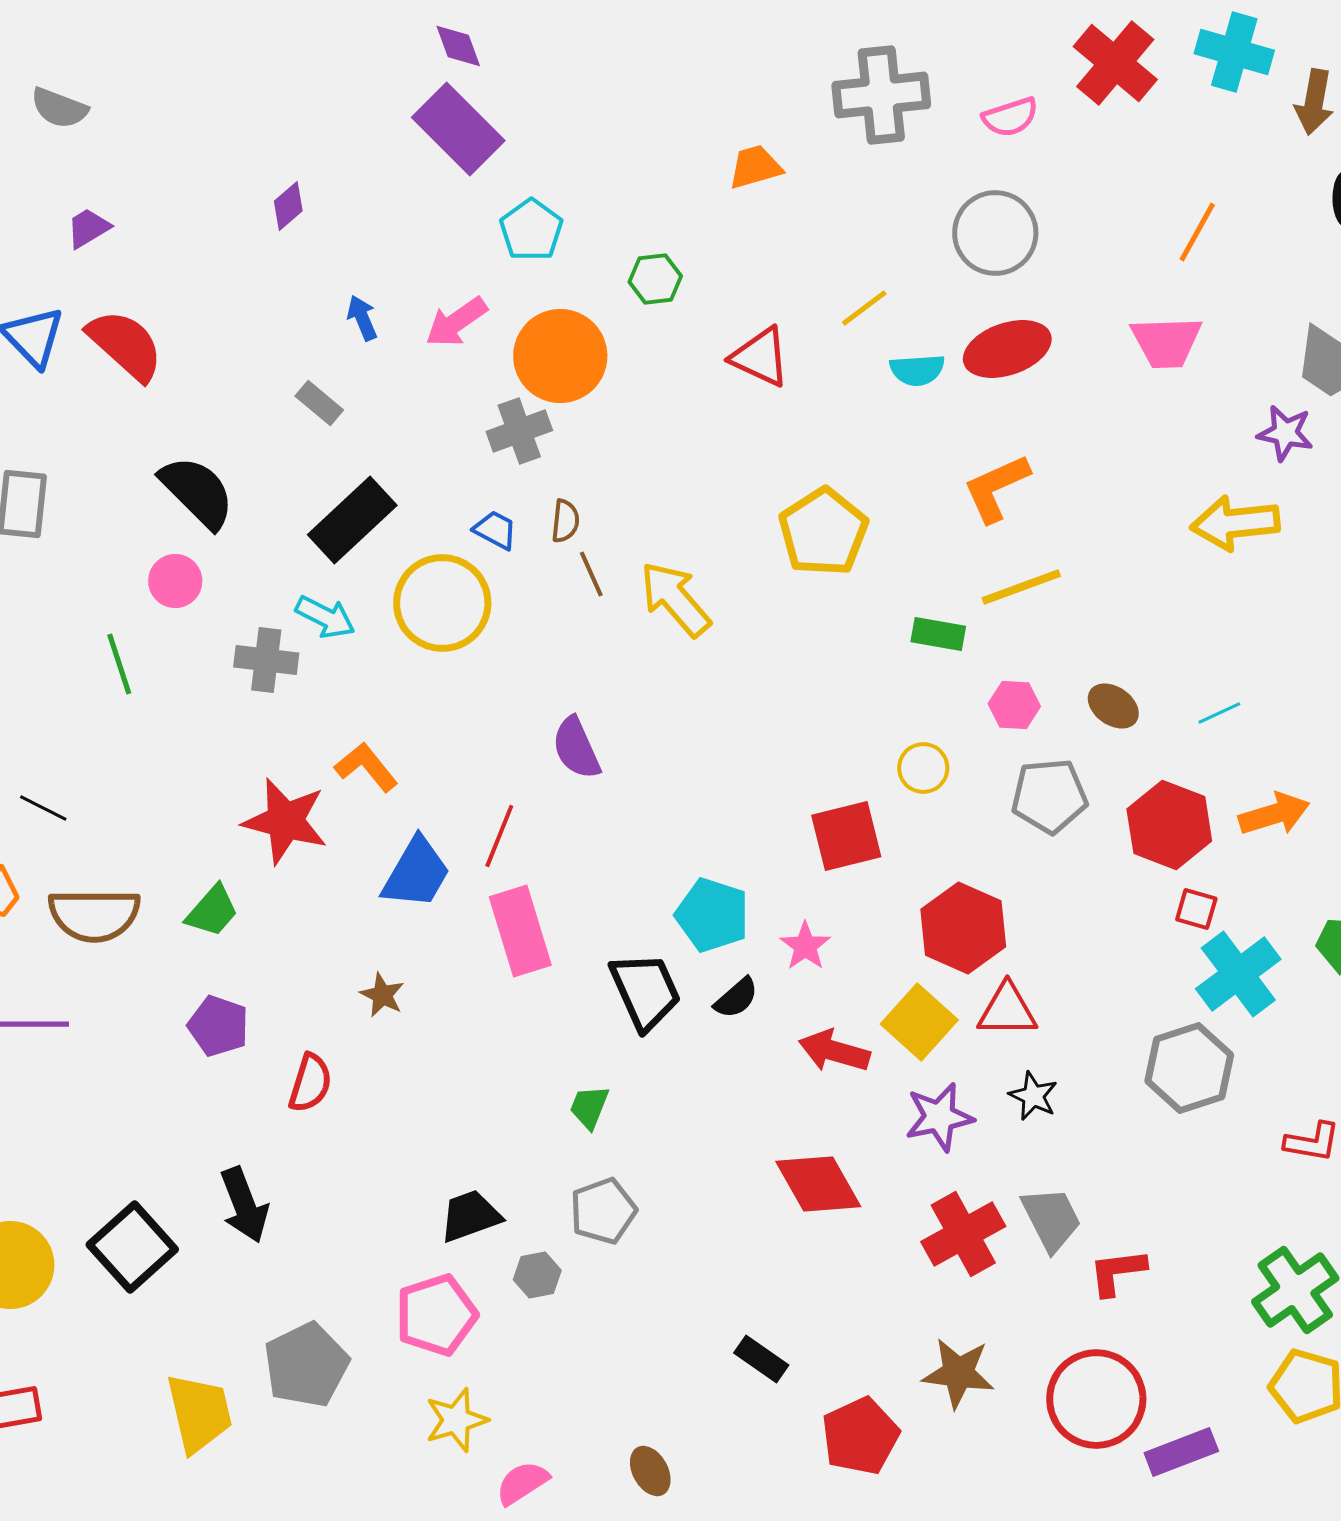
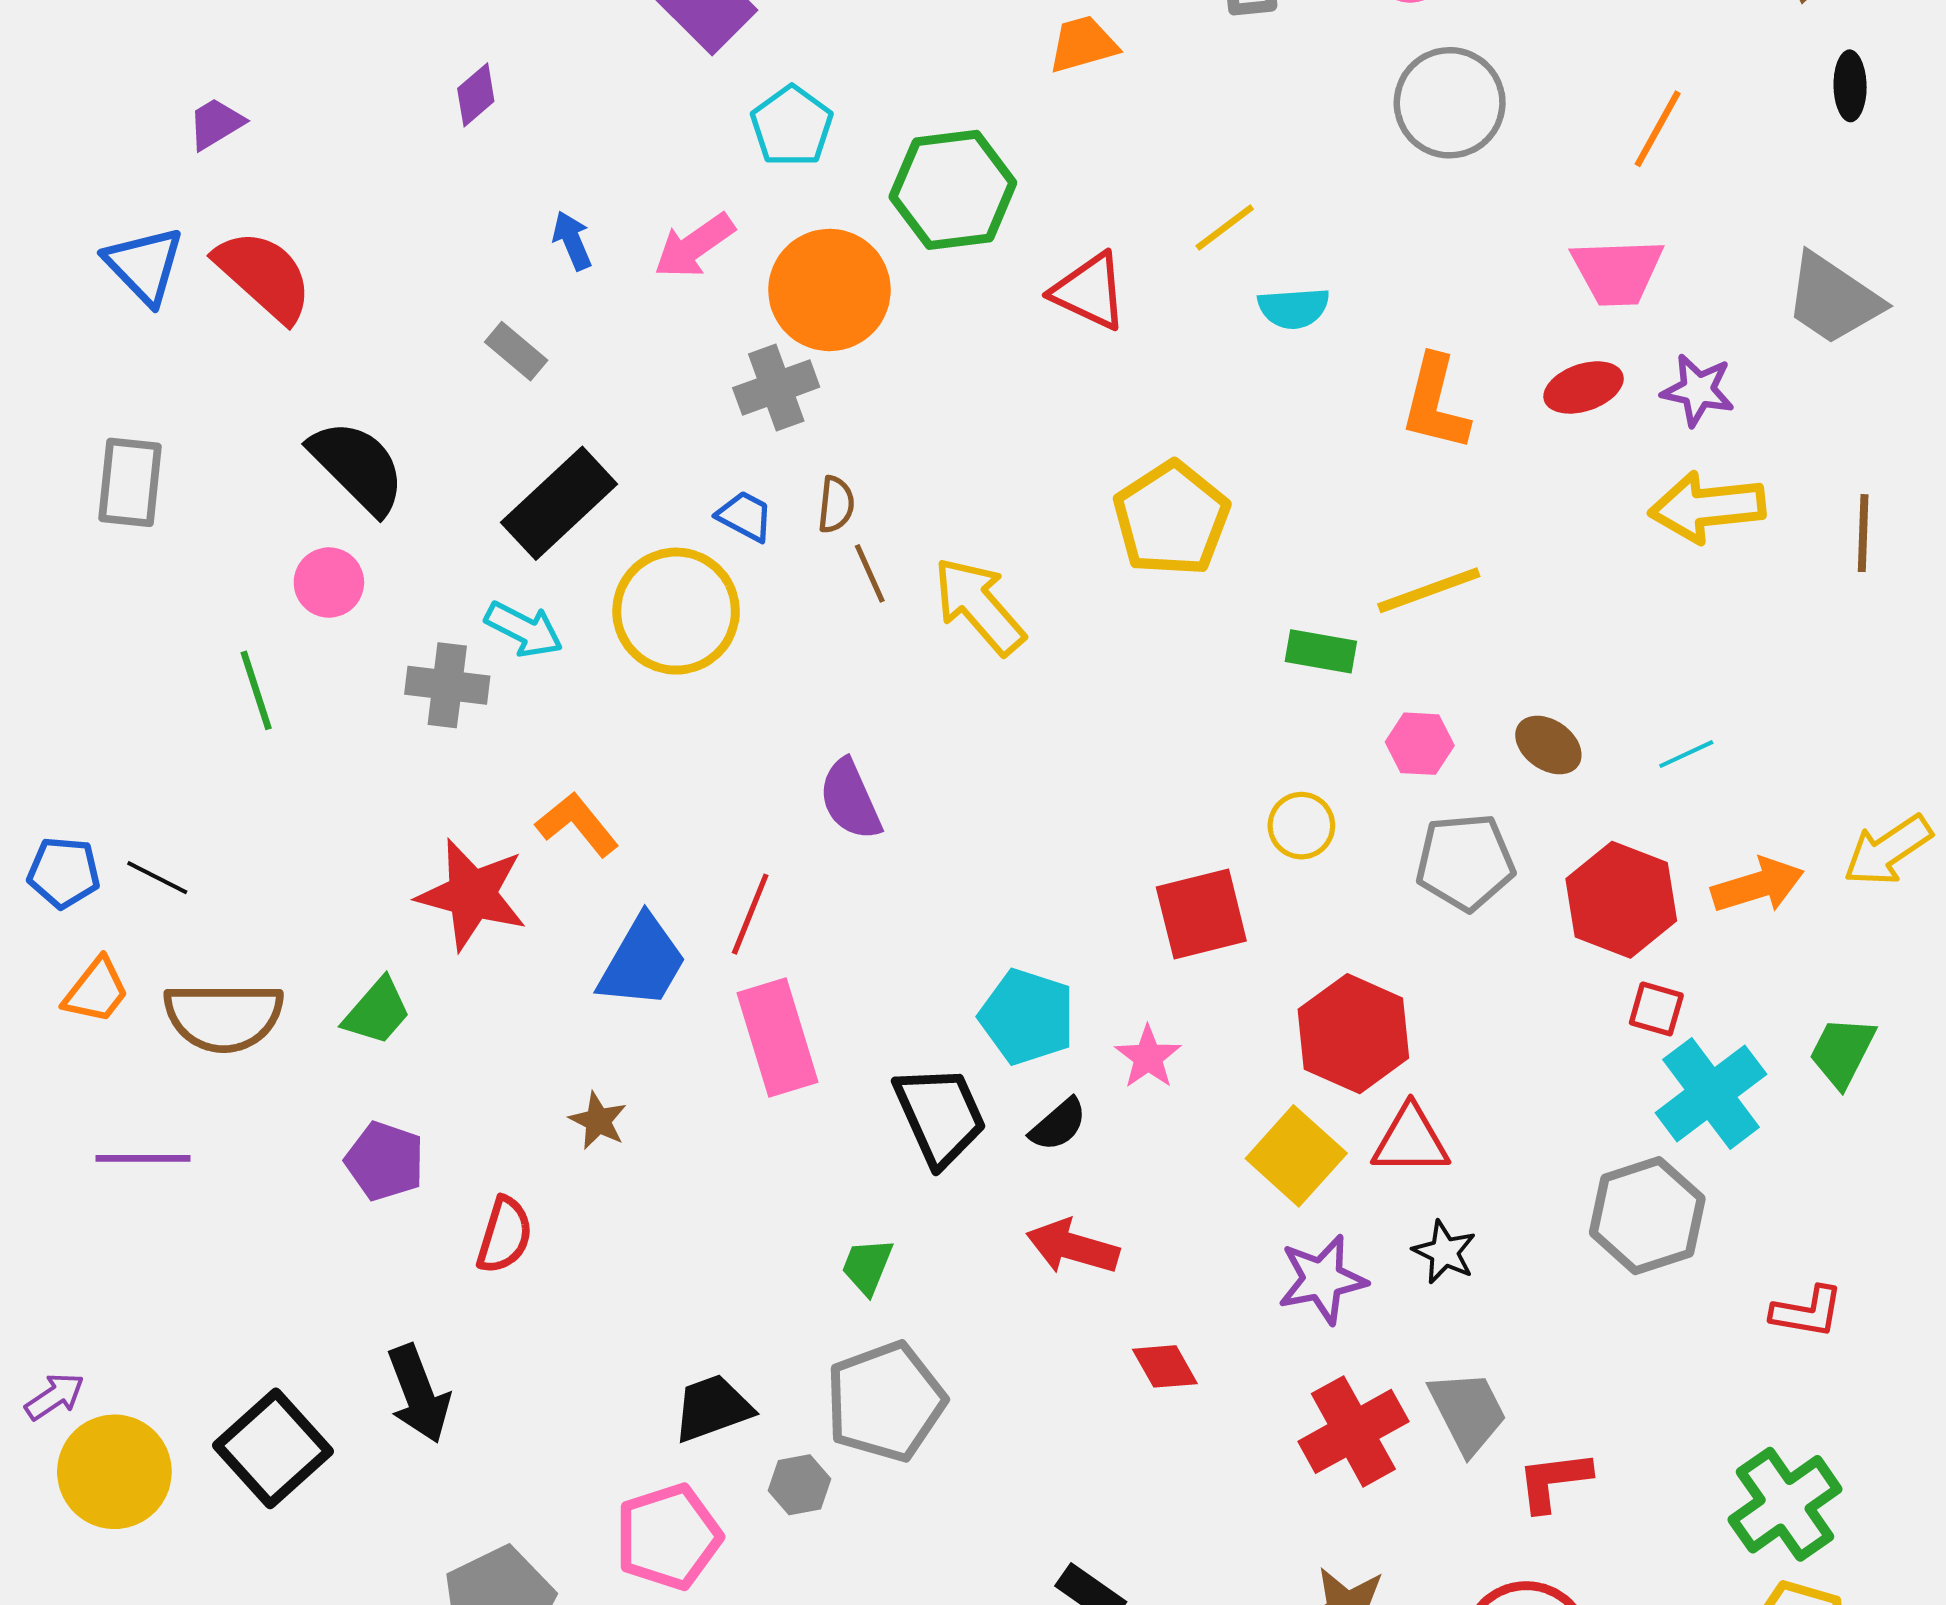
gray circle: (995, 233) -> (1450, 103), moved
green hexagon: (655, 279) -> (953, 190), size x1.8
red ellipse: (1007, 349) -> (1584, 387), moved, size x0.7
purple star: (1285, 433) -> (1698, 390), moved
orange L-shape: (996, 488) -> (1435, 403), moved, turned -52
red arrow: (834, 1051) -> (1073, 1247), moved
red diamond: (818, 1184) -> (1165, 1366), size x0.6
gray pentagon: (603, 1211) -> (885, 1402), size x1.4

